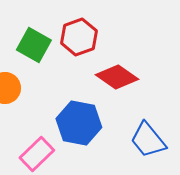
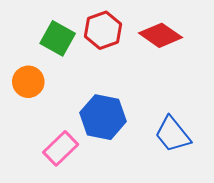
red diamond: (117, 77) -> (161, 35), moved

